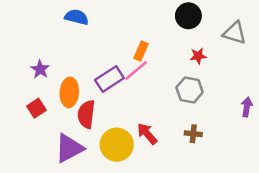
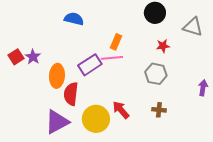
blue semicircle: (77, 17) -> (74, 19), moved
pink line: (136, 70) -> (112, 58), turned 35
red square: (36, 108) -> (16, 57), moved

